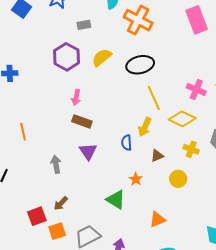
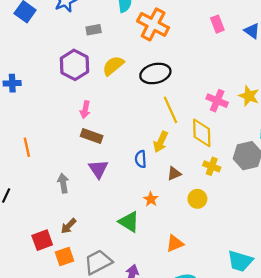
pink rectangle: (197, 20) -> (217, 24), size x0.6
yellow diamond: (182, 119) -> (202, 133), turned 64

